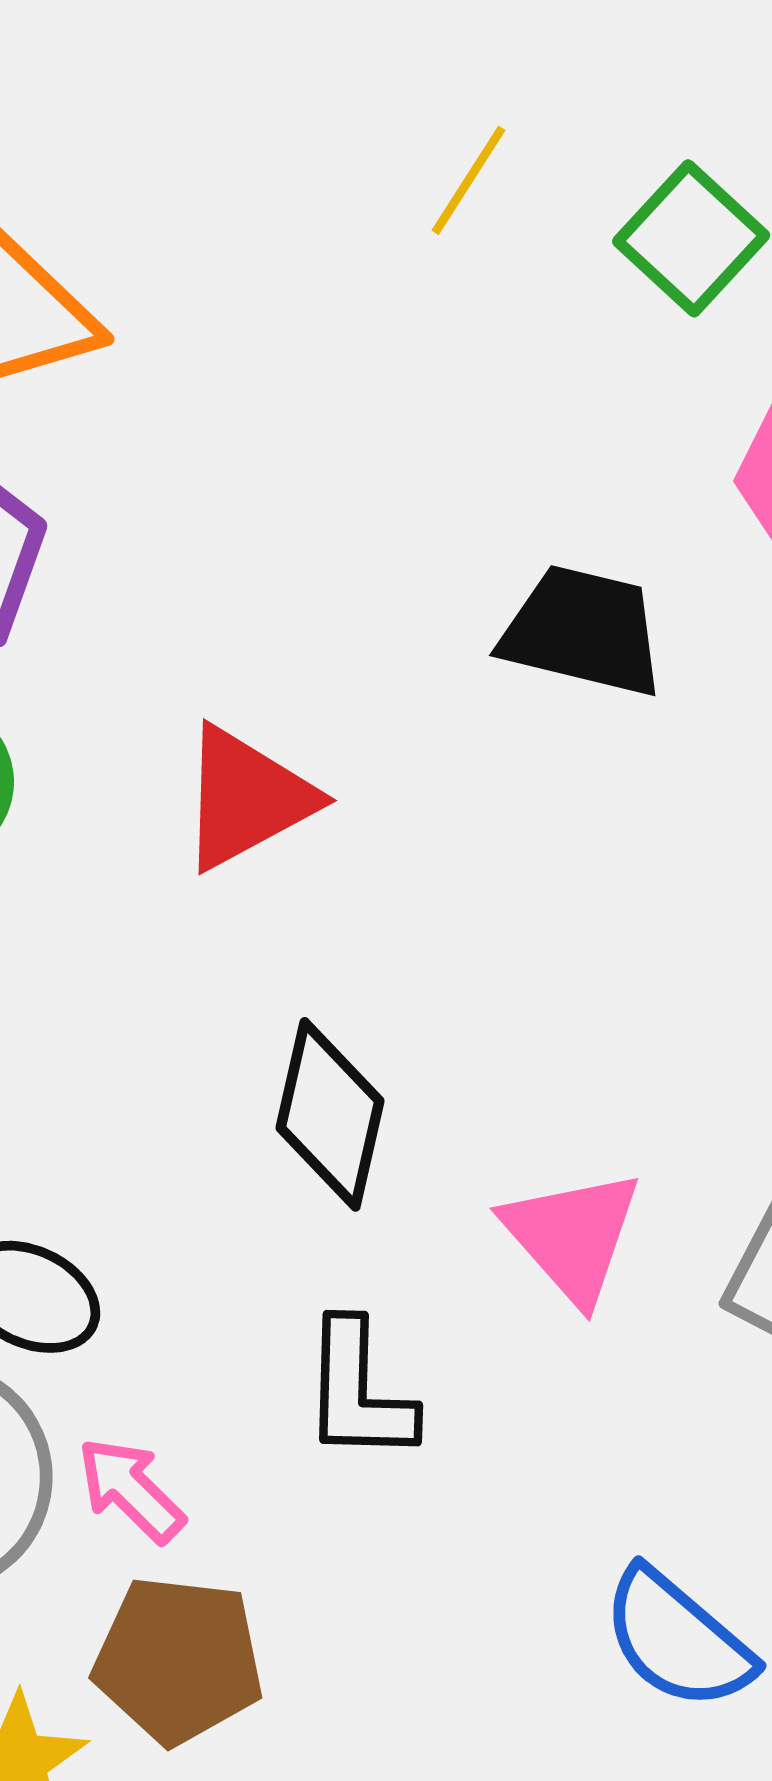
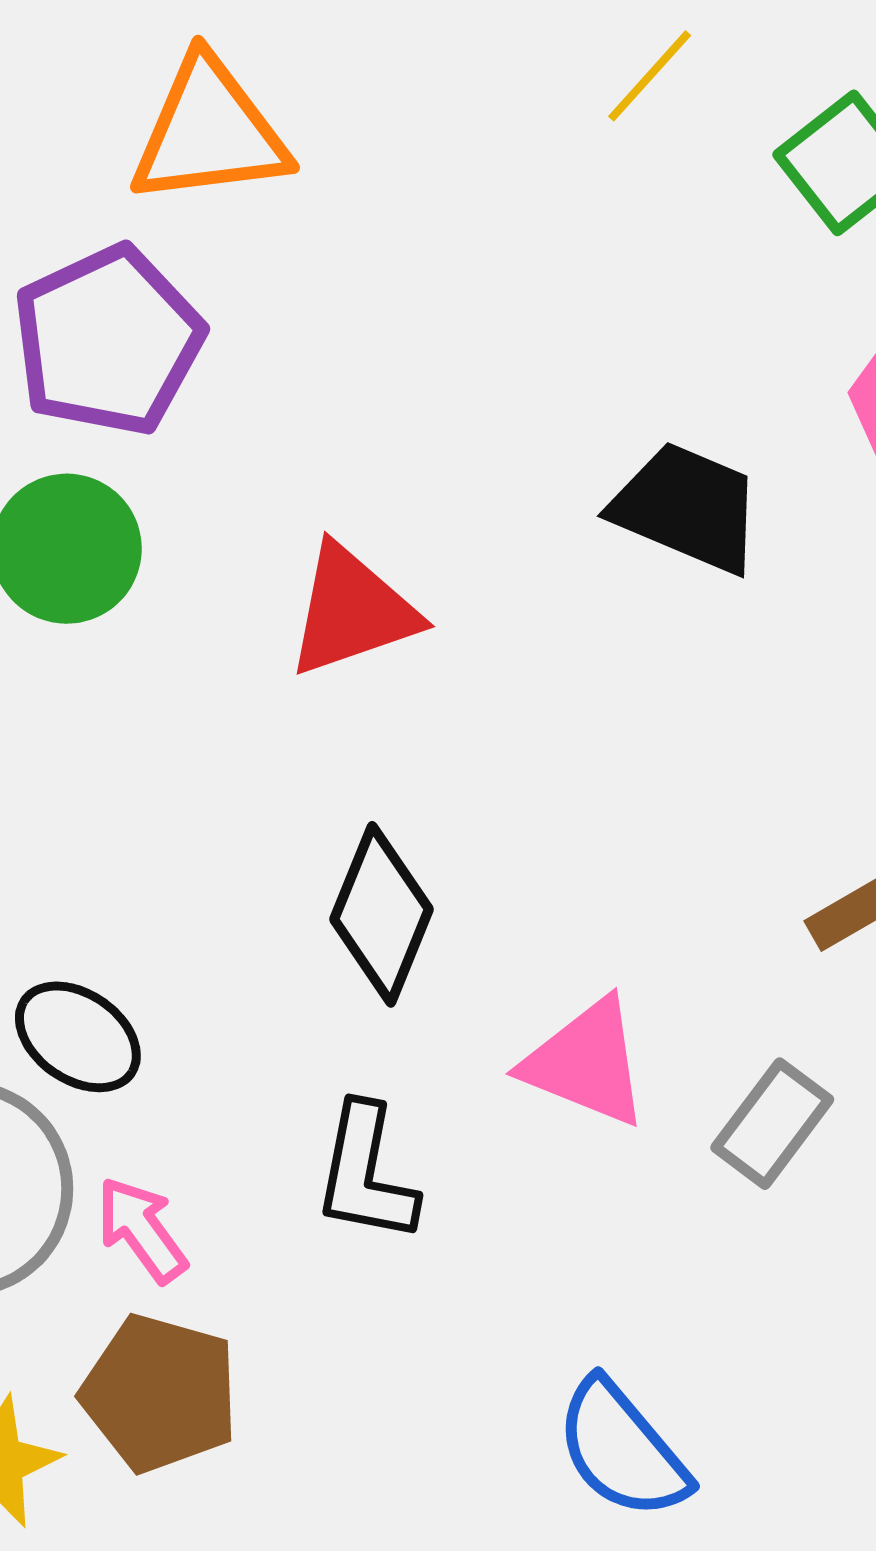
pink triangle: (572, 1236) -> (586, 1063), turned -36

